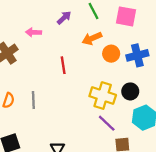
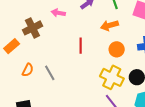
orange circle: (111, 54) -> (117, 49), moved
gray line: (33, 100) -> (50, 73), turned -35

